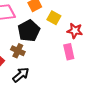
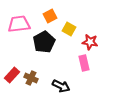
brown cross: (18, 51) -> (31, 78), moved
black arrow: (21, 75) -> (61, 86), moved, turned 66

